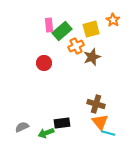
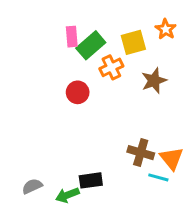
brown star: (92, 57) -> (154, 81), moved
red circle: (44, 63) -> (78, 92), moved
orange triangle: (100, 122) -> (172, 158), moved
cyan line: (108, 133) -> (158, 177), moved

